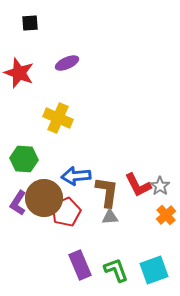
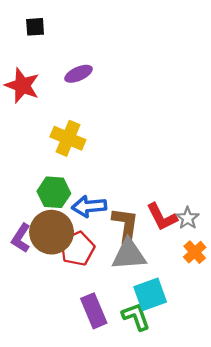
green hexagon: (24, 159) -> (54, 192), moved
gray triangle: (110, 217) -> (129, 254), size x1.8
cyan square: (154, 270) -> (150, 294), moved

